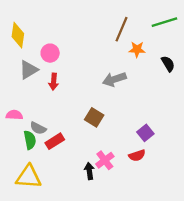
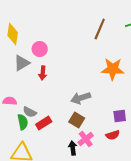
orange star: (137, 49) -> (113, 69), moved, size x1.6
gray arrow: (114, 79) -> (81, 98), moved
brown square: (94, 117) -> (77, 120), moved
purple square: (145, 133) -> (120, 116), turned 32

